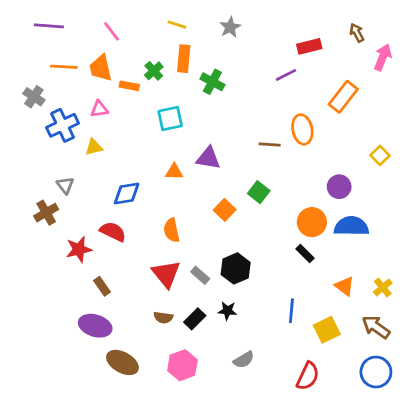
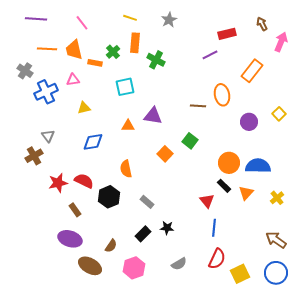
yellow triangle: (94, 147) -> (84, 108), moved
purple circle: (339, 187) -> (249, 122), moved
red semicircle: (113, 232) -> (84, 181), moved
black hexagon: (236, 268) -> (109, 197), moved
red triangle: (166, 274) -> (207, 201), moved, size x0.7
orange triangle: (345, 286) -> (246, 193), moved, turned 35
yellow cross: (383, 288) -> (277, 198), moved
brown semicircle: (163, 318) -> (111, 246), moved, turned -64
yellow square: (327, 330) -> (240, 274), moved
red semicircle: (308, 376) -> (217, 259), moved

